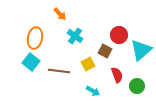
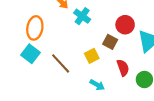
cyan cross: (75, 36) -> (82, 16), moved
brown line: (59, 71) -> (61, 63), turned 40

